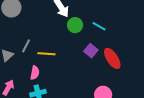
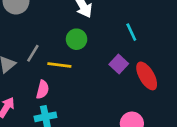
green circle: (75, 25) -> (77, 39), moved
cyan line: (99, 26) -> (131, 32), turned 32

